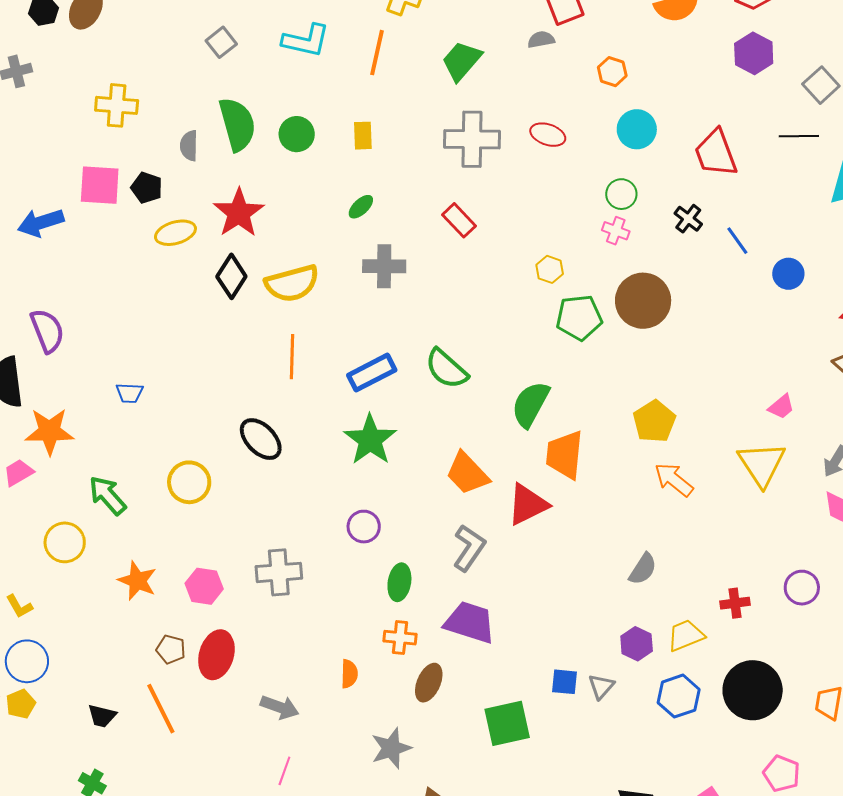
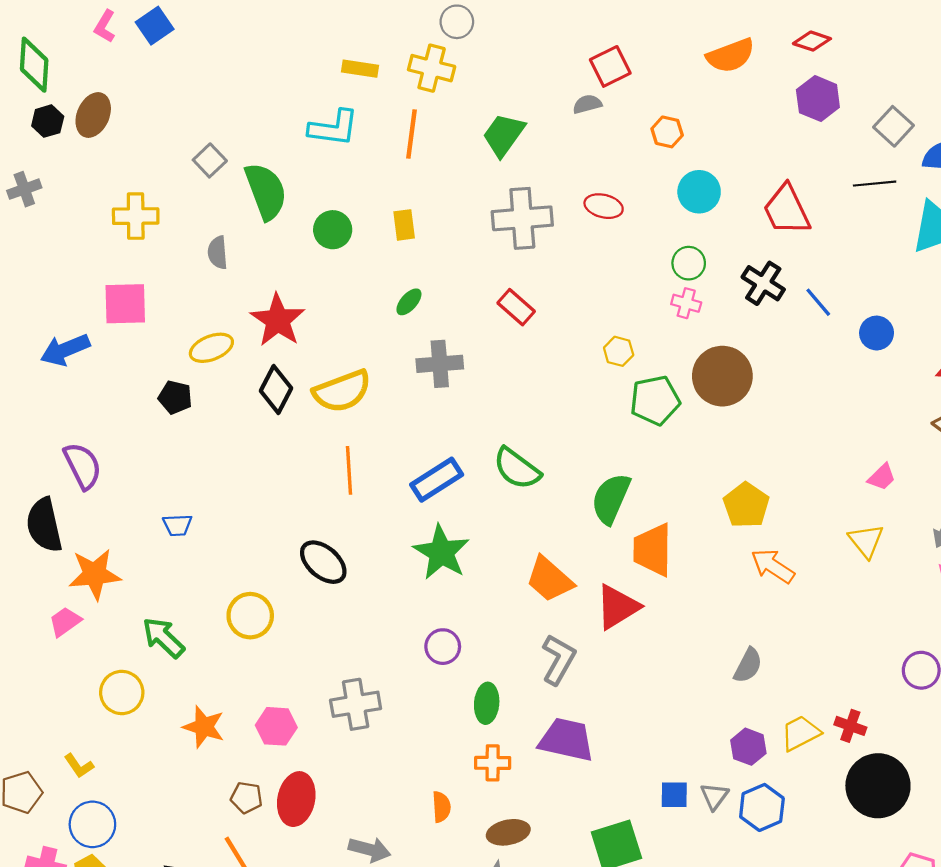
gray square: (221, 42) -> (210, 160), moved
green semicircle: (237, 124) -> (266, 191), moved
black pentagon: (147, 188) -> (175, 397), moved
black cross: (688, 219) -> (763, 283), size x1.4
yellow triangle: (762, 464) -> (866, 541), size x0.7
red cross: (735, 603) -> (850, 726), moved, turned 32
brown ellipse: (429, 683) -> (508, 832), moved, turned 60
blue hexagon: (679, 696) -> (762, 807), moved

